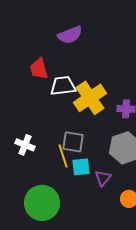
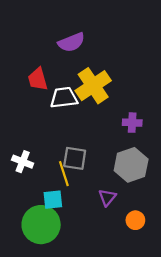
yellow cross: (90, 98) -> (93, 86), moved
cyan square: (81, 167) -> (53, 200), moved

